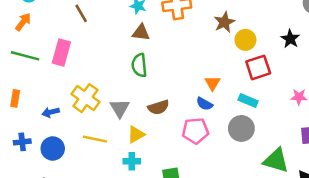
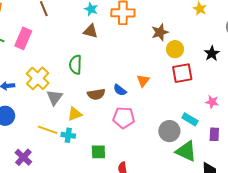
green semicircle: (139, 65) -> (76, 65), moved
cyan rectangle: (248, 100) -> (190, 119), moved
blue semicircle: (204, 104) -> (120, 90), moved
gray triangle: (120, 108) -> (55, 97), moved
gray circle: (241, 128) -> (169, 131), moved
yellow line: (95, 139) -> (48, 130), moved

